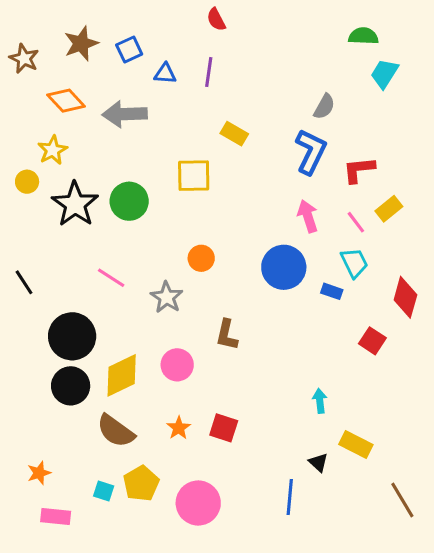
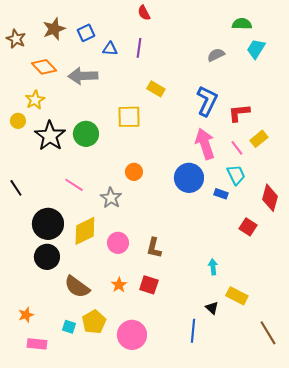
gray semicircle: (324, 107) -> (216, 55), moved, turned -144
pink arrow: (308, 216) -> (205, 144), size x1.4
brown L-shape: (227, 335) -> (154, 248), moved
yellow diamond: (122, 375) -> (85, 231), moved

